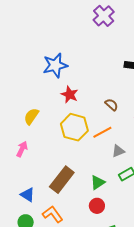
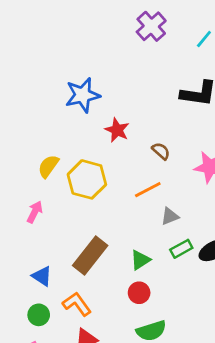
red star: (70, 95) -> (117, 130), moved
yellow hexagon: (74, 127) -> (87, 179), moved

